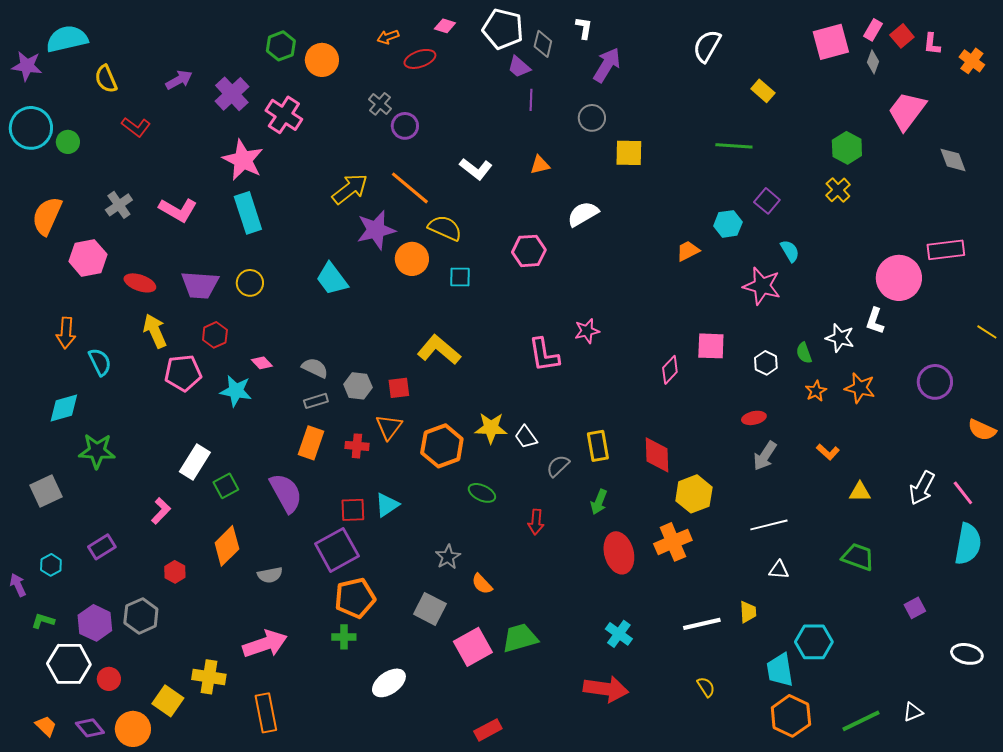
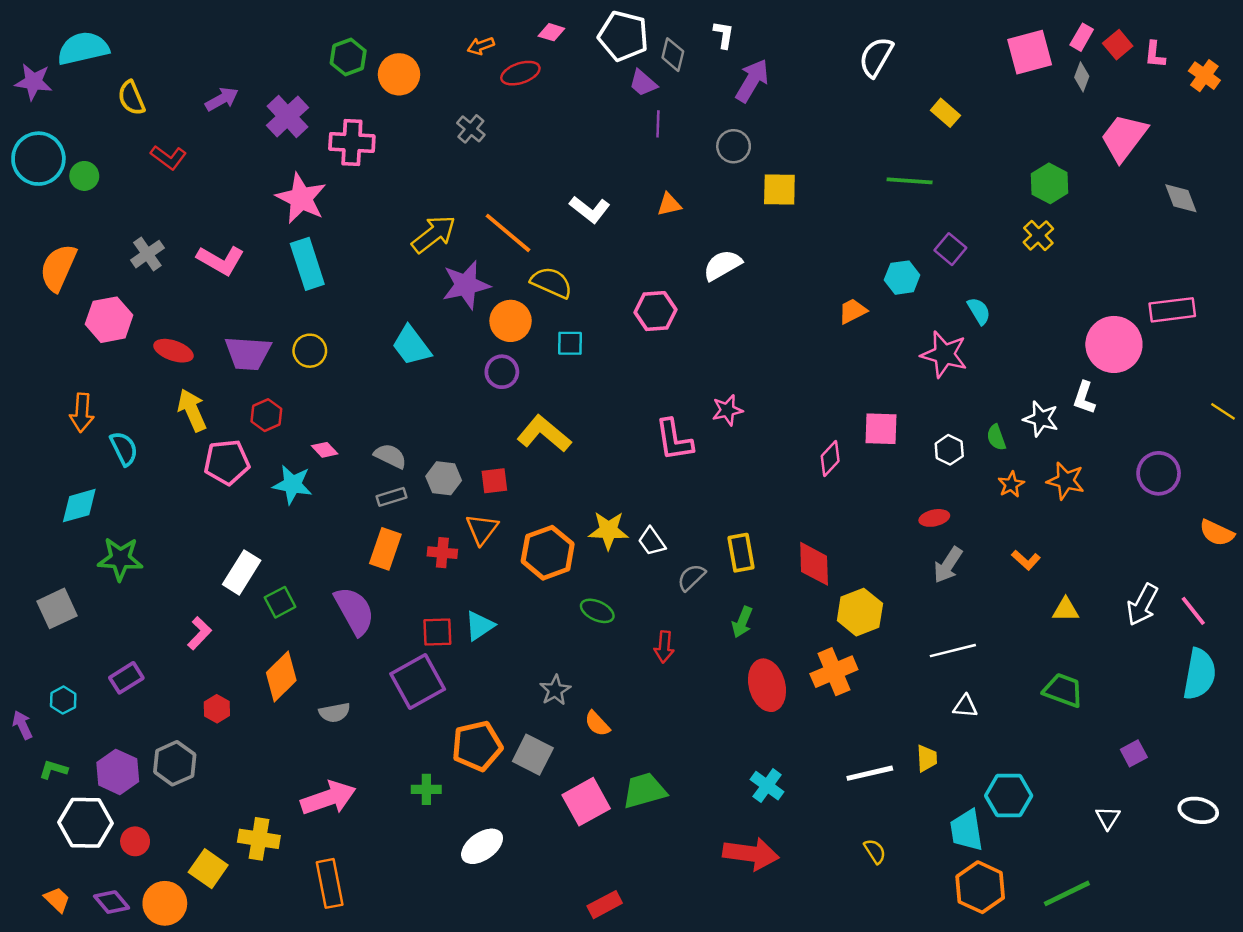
pink cross: (284, 115) -> (352, 142), turned -30
purple circle: (405, 126) -> (502, 372), moved
orange pentagon: (355, 598) -> (477, 746), moved
white triangle: (913, 712) -> (1108, 818), moved, turned -35

